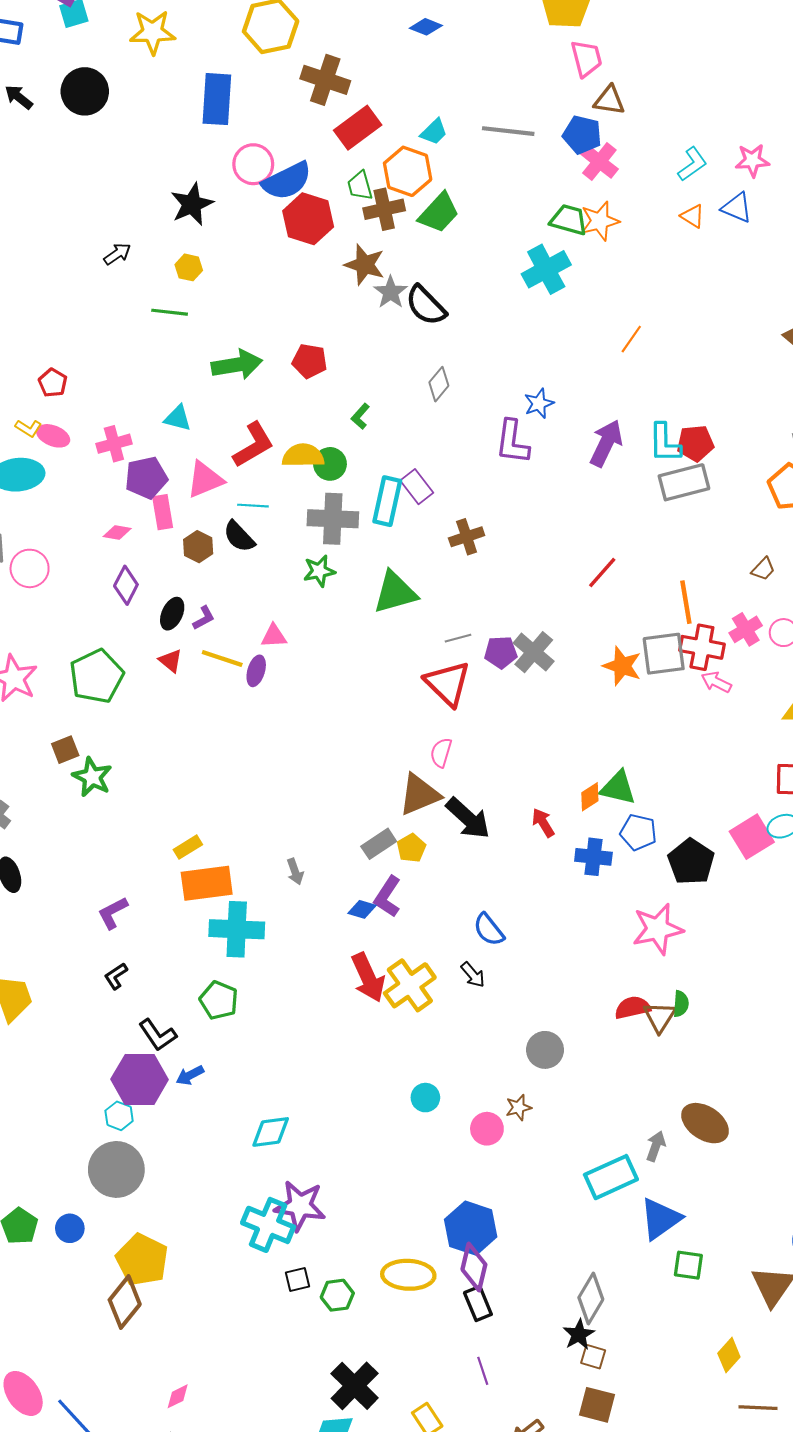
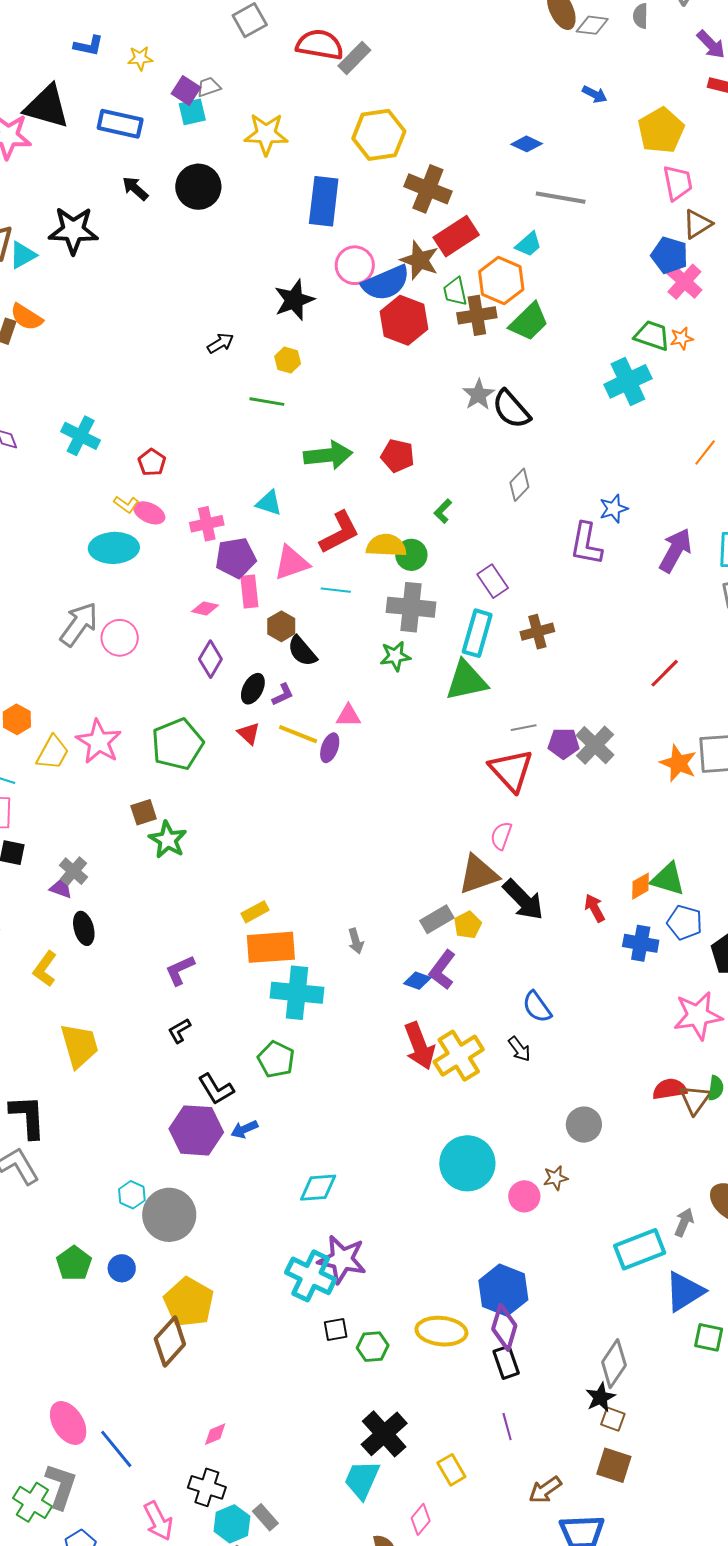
brown triangle: (609, 100) -> (697, 224), turned -44
gray line: (508, 131) -> (561, 198), moved
orange star: (600, 221) -> (682, 338), size x0.6
brown star: (365, 265) -> (420, 260), moved
cyan rectangle: (387, 501) -> (477, 633), moved
black semicircle: (239, 537) -> (302, 651), moved
cyan circle: (425, 1098) -> (467, 1163), size x2.0
cyan hexagon: (119, 1116) -> (132, 1195), moved

